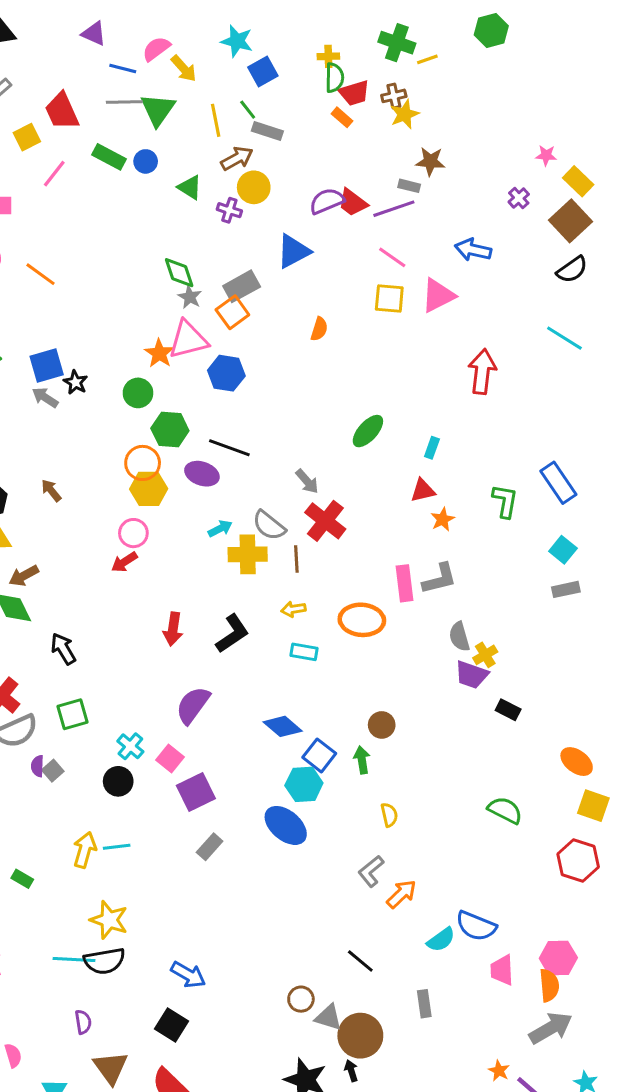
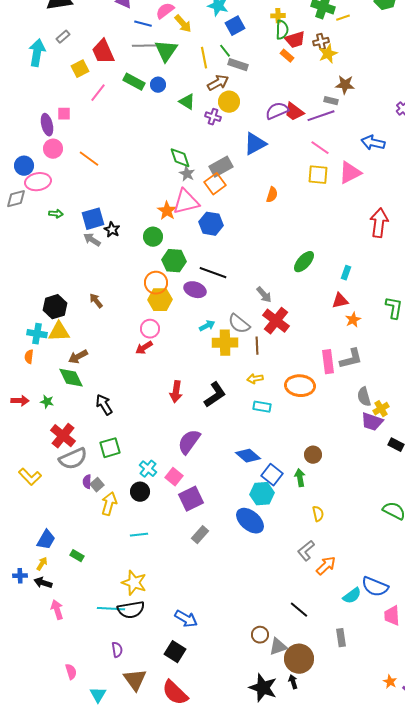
yellow arrow: (85, 850) -> (109, 504), moved
gray triangle: (328, 1017) -> (278, 647), turned -36

